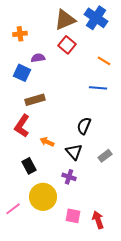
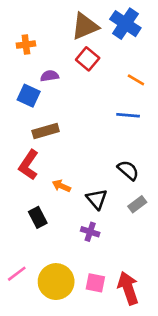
black semicircle: (84, 126) -> (128, 170), moved, turned 108
yellow circle: (43, 197) -> (56, 282), moved
red arrow: (98, 220) -> (128, 288), size x1.4

